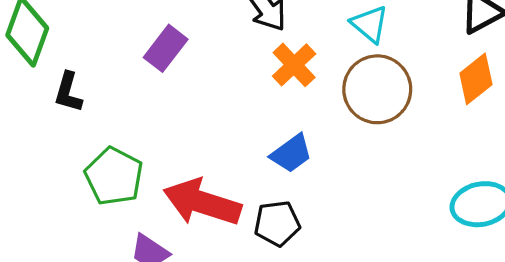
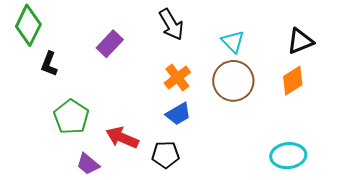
orange cross: (294, 65) -> (177, 78), moved
red arrow: (202, 202) -> (122, 138), size x0.7

